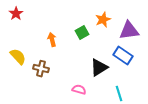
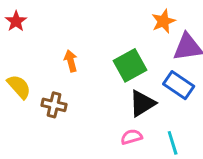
orange star: (103, 20) -> (163, 21), moved
green square: (82, 33) -> (130, 65), moved, size x1.5
pink semicircle: (79, 90) -> (132, 137), moved, turned -32

